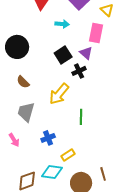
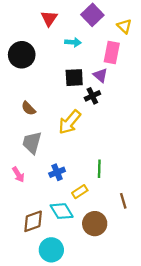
black circle: (17, 47) -> (22, 55), moved
black square: (63, 55) -> (74, 78), turned 30
green line: (81, 117) -> (99, 169), moved
cyan diamond: (52, 172) -> (62, 211), turned 50
brown line: (103, 174) -> (123, 201), moved

